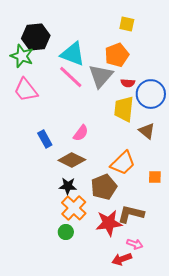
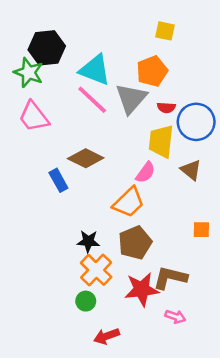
pink semicircle: (81, 133) -> (145, 173), moved
brown diamond: (72, 160) -> (86, 158), moved
orange trapezoid: (123, 163) -> (129, 202), moved
red arrow: (122, 259) -> (107, 336), moved

